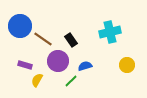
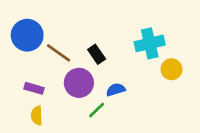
yellow circle: (127, 65) -> (171, 69), moved
yellow semicircle: (37, 80) -> (37, 116), moved, turned -32

